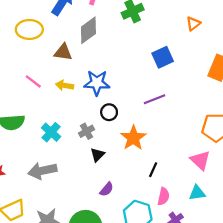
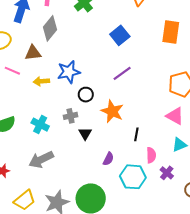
pink line: (33, 81) -> (12, 71), moved
gray cross: (87, 131) -> (71, 116), turned 32
purple semicircle: (107, 189) -> (108, 159), moved

